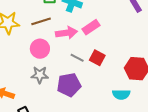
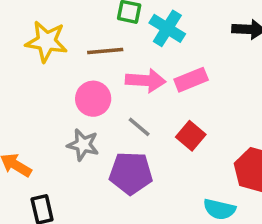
gray line: (77, 58) -> (139, 127), moved

